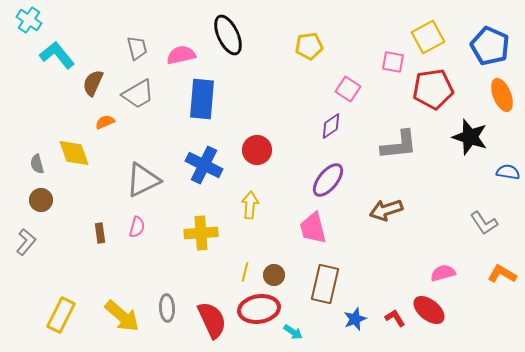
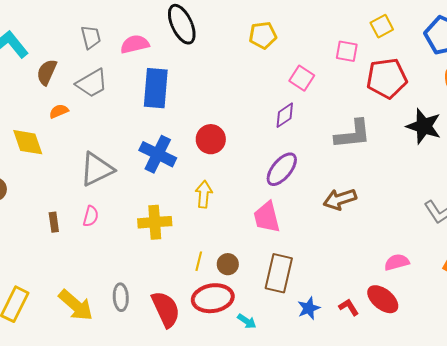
yellow square: (428, 37) -> (382, 26), size x0.7

